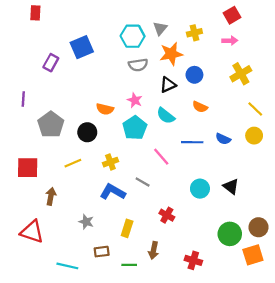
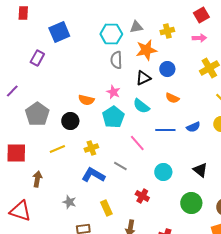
gray triangle: (160, 28) -> (136, 27), turned 40
blue square: (82, 47) -> (59, 32), moved
gray semicircle: (138, 65) -> (116, 60), turned 96
purple line: (23, 99) -> (12, 91), turned 40
blue semicircle: (223, 139) -> (193, 127), turned -48
cyan circle: (200, 189) -> (163, 172), moved
yellow rectangle: (127, 228) -> (106, 208), turned -42
green circle: (230, 234) -> (191, 203), moved

